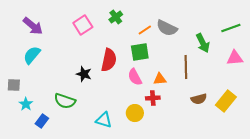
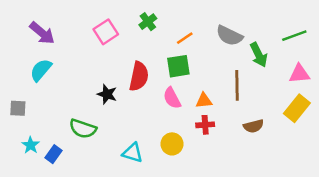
gray semicircle: (167, 28) -> (229, 36), moved
red cross: (153, 98) -> (205, 125), moved
yellow rectangle: (226, 101) -> (297, 108), moved
cyan star: (26, 104) -> (31, 145), moved

